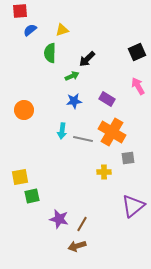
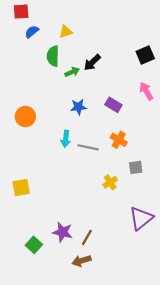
green arrow: (72, 76) -> (72, 72), moved
orange cross: (112, 132) -> (119, 140), size x0.6
yellow cross: (104, 172) -> (110, 182), turned -32
green square: (32, 196) -> (34, 245), moved, turned -35

